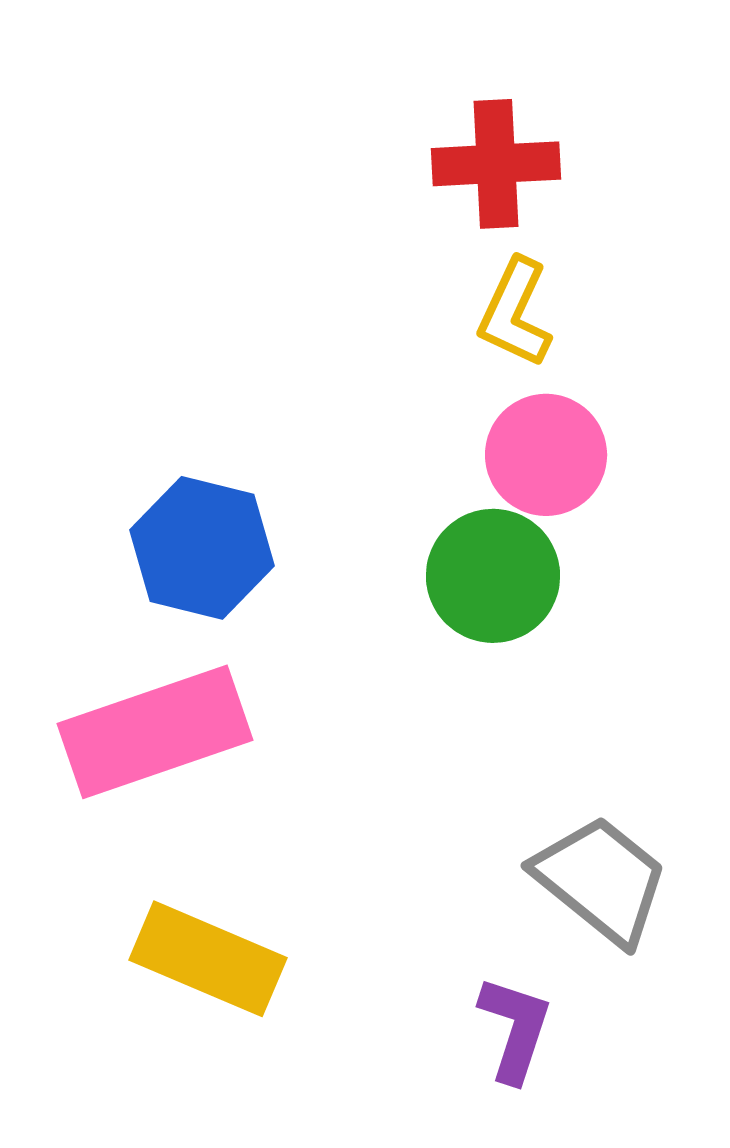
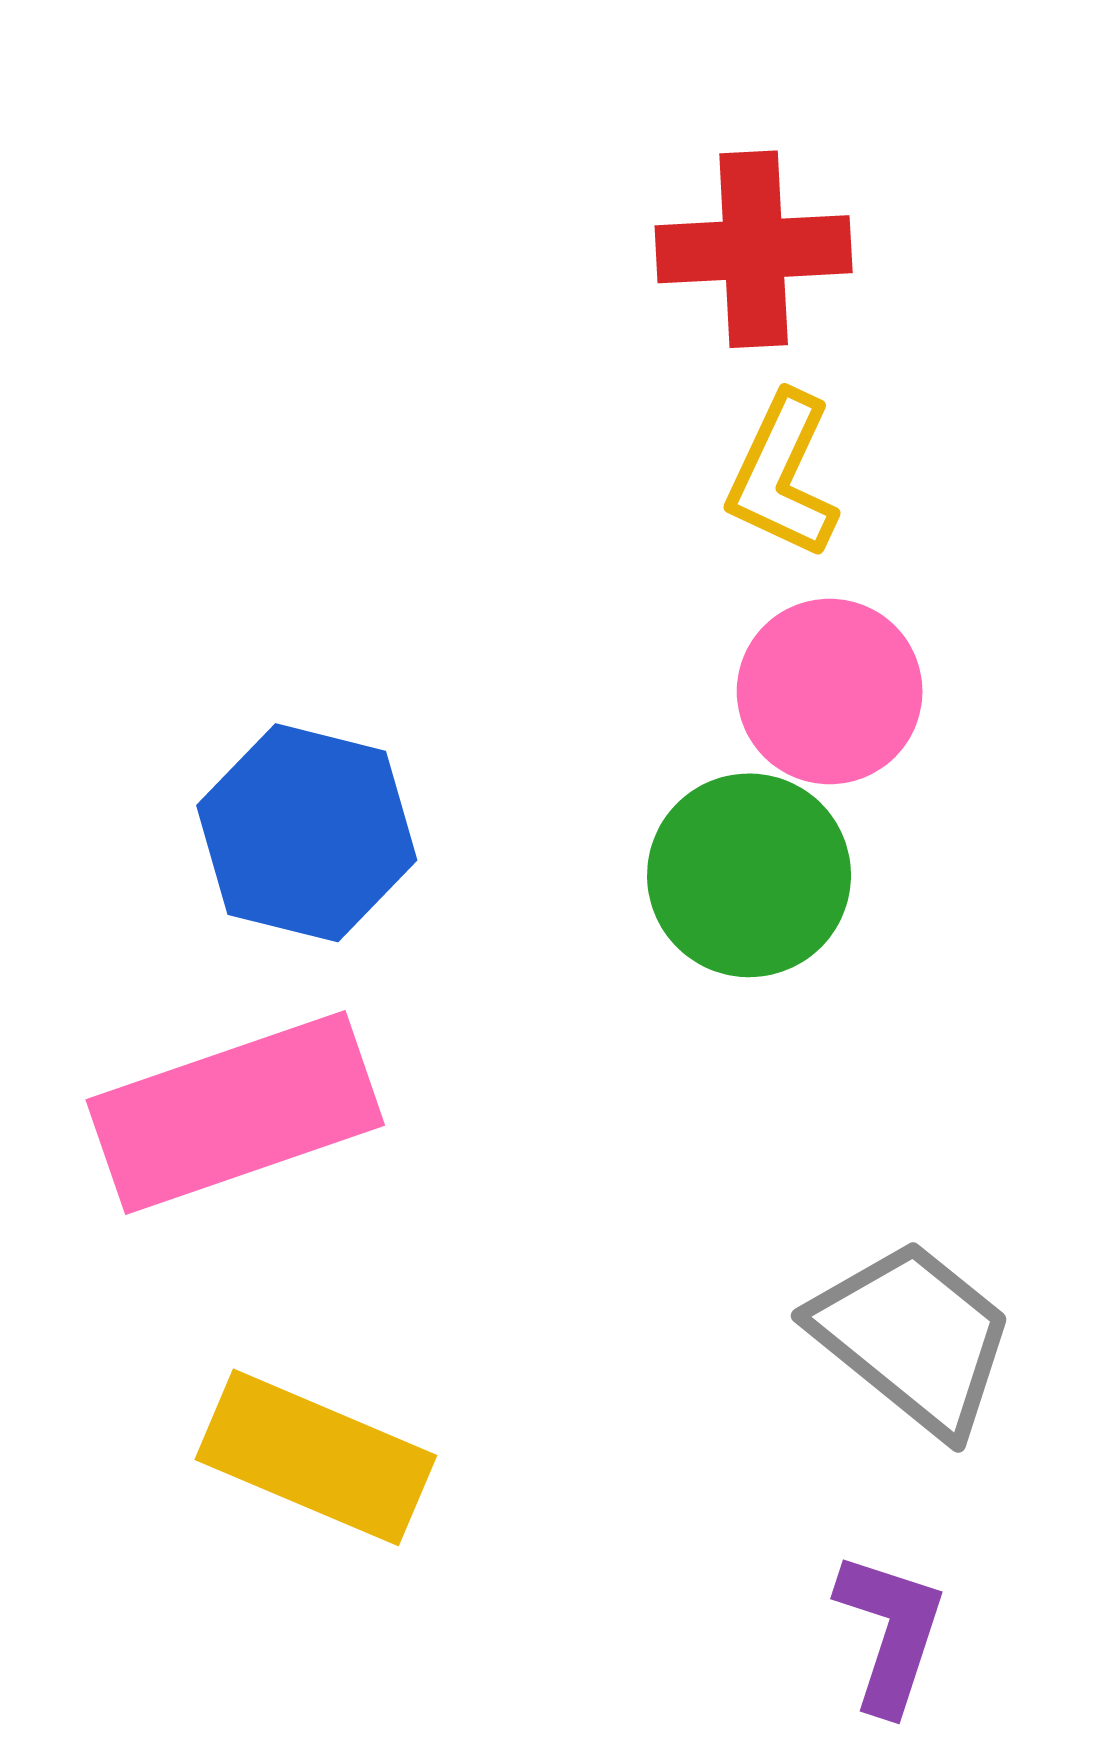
purple L-shape: (515, 1029) -> (890, 1632), moved

